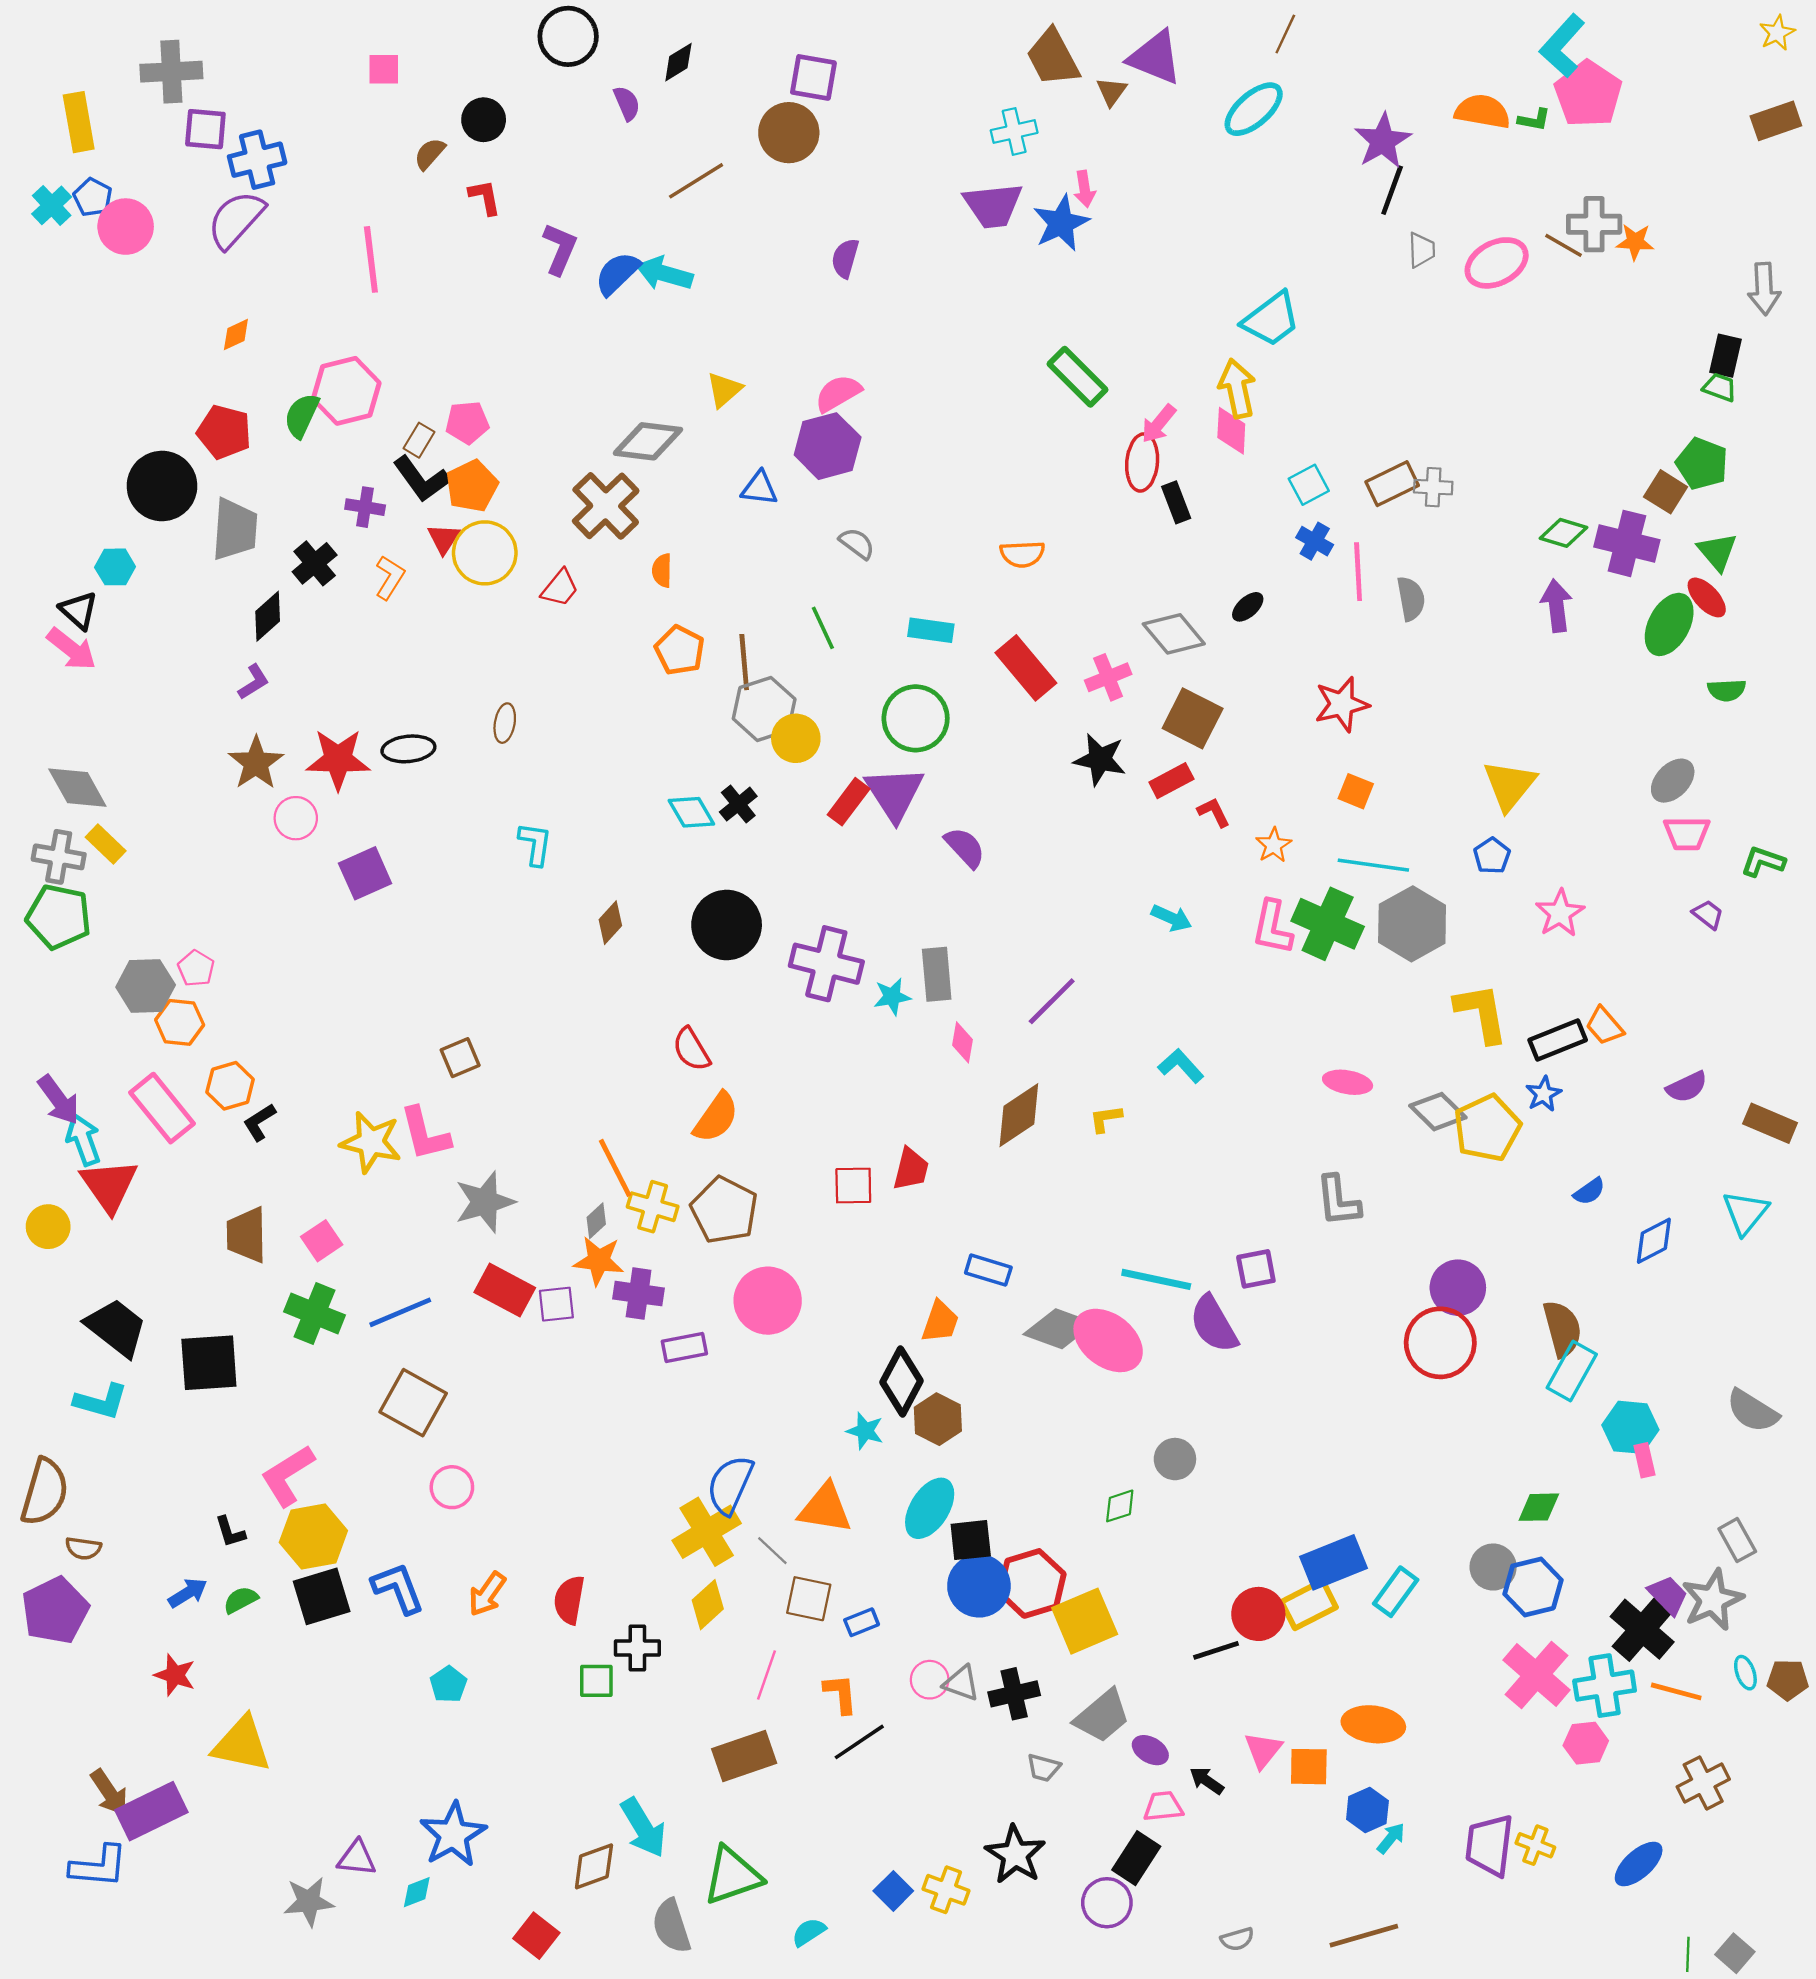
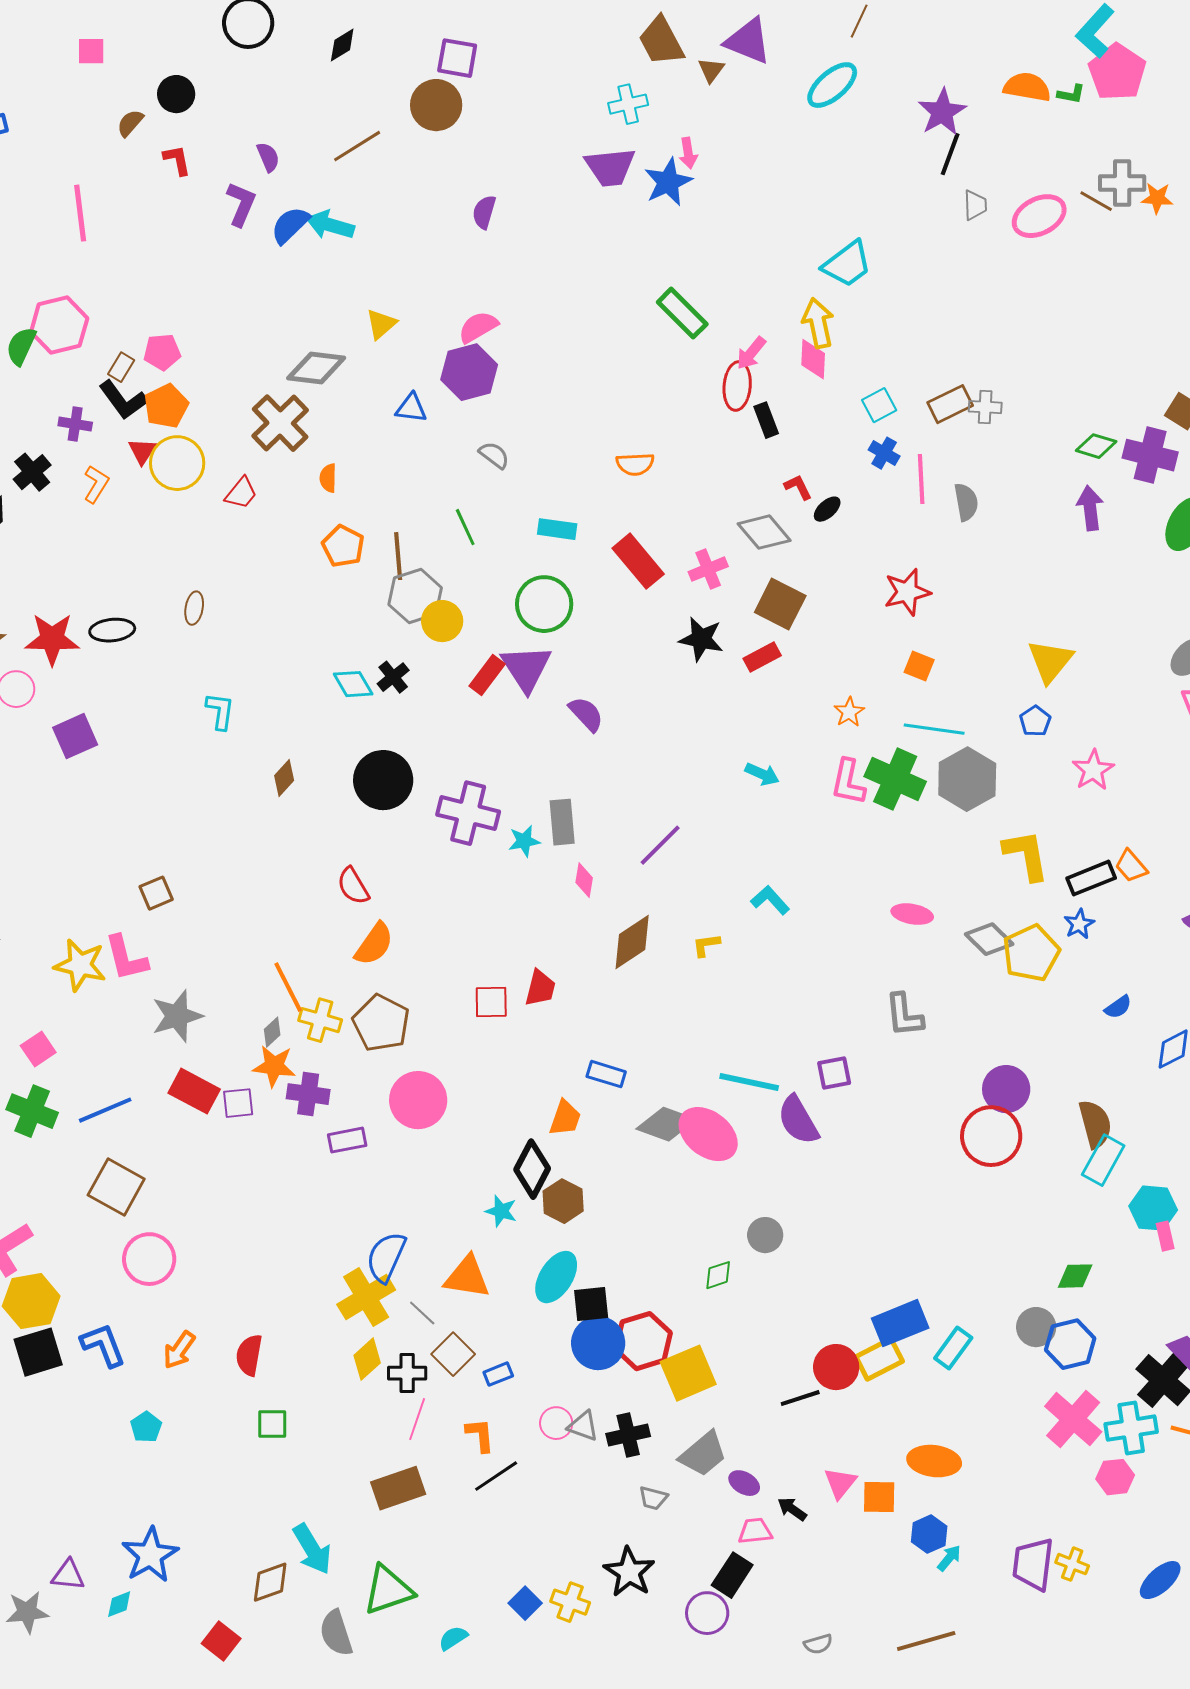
purple semicircle: (627, 103) -> (268, 157), moved
red L-shape: (1214, 812) -> (798, 487), moved
pink circle: (452, 1487) -> (149, 1259), size x1.4
brown square: (809, 1599) -> (453, 1354), turned 33
black cross: (637, 1648) -> (407, 1373), moved

